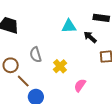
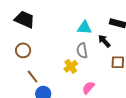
gray semicircle: (36, 55) -> (82, 51), moved
brown circle: (11, 65) -> (23, 50), moved

